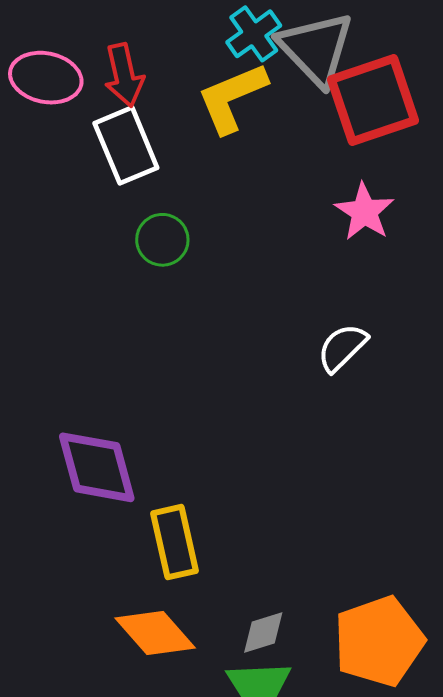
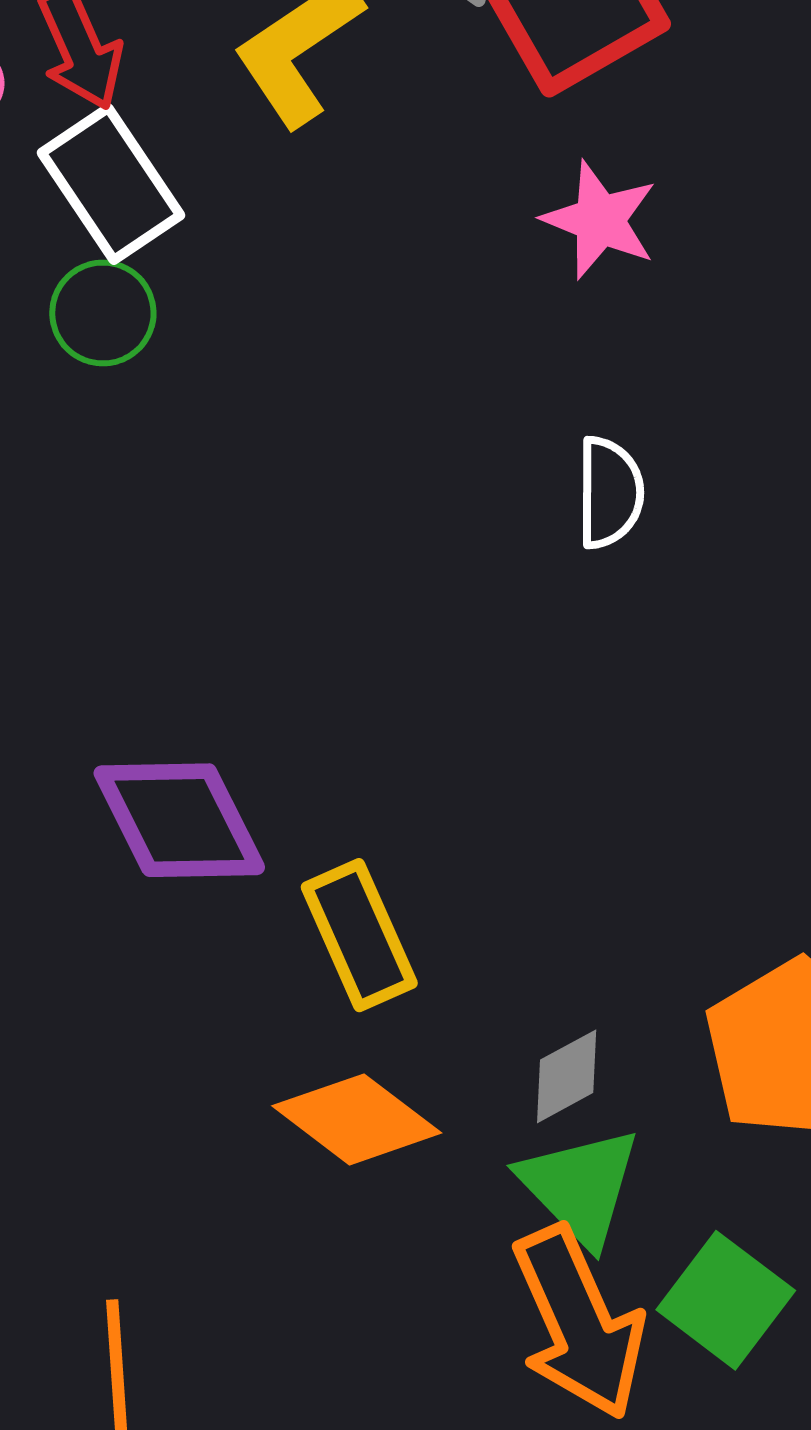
green circle: (162, 240) -> (103, 313), moved
white semicircle: (342, 348) -> (610, 493), turned 146

